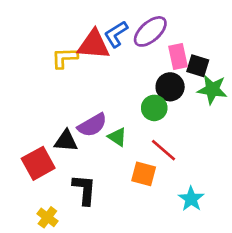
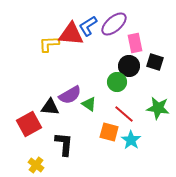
black square: (198, 66) -> (155, 62), moved
green star: (212, 89) -> (158, 108), moved
cyan star: (191, 199) -> (131, 140), moved

